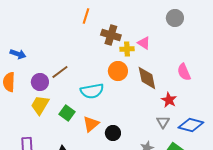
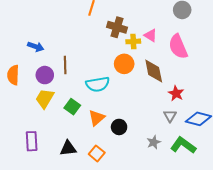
blue arrow: (18, 54) -> (36, 47), moved
brown line: (60, 72) -> (65, 65), turned -54
pink semicircle: (184, 72) -> (178, 47), moved, size x1.4

